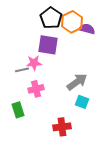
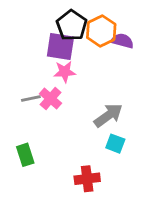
purple square: (48, 45) -> (60, 46), moved
pink star: (34, 63) -> (65, 72), moved
pink cross: (36, 89) -> (51, 99), moved, turned -35

